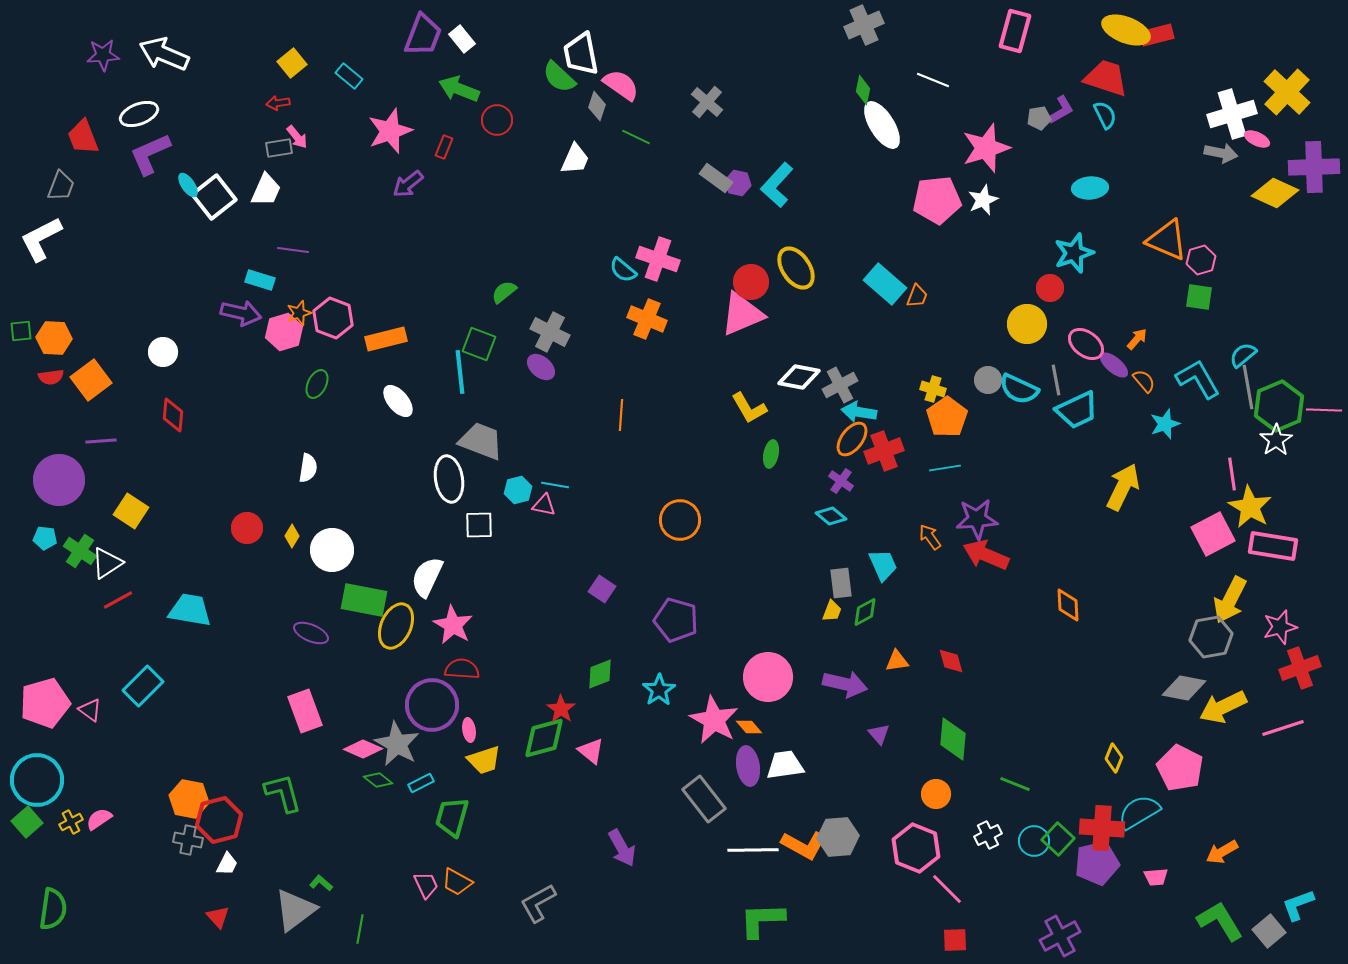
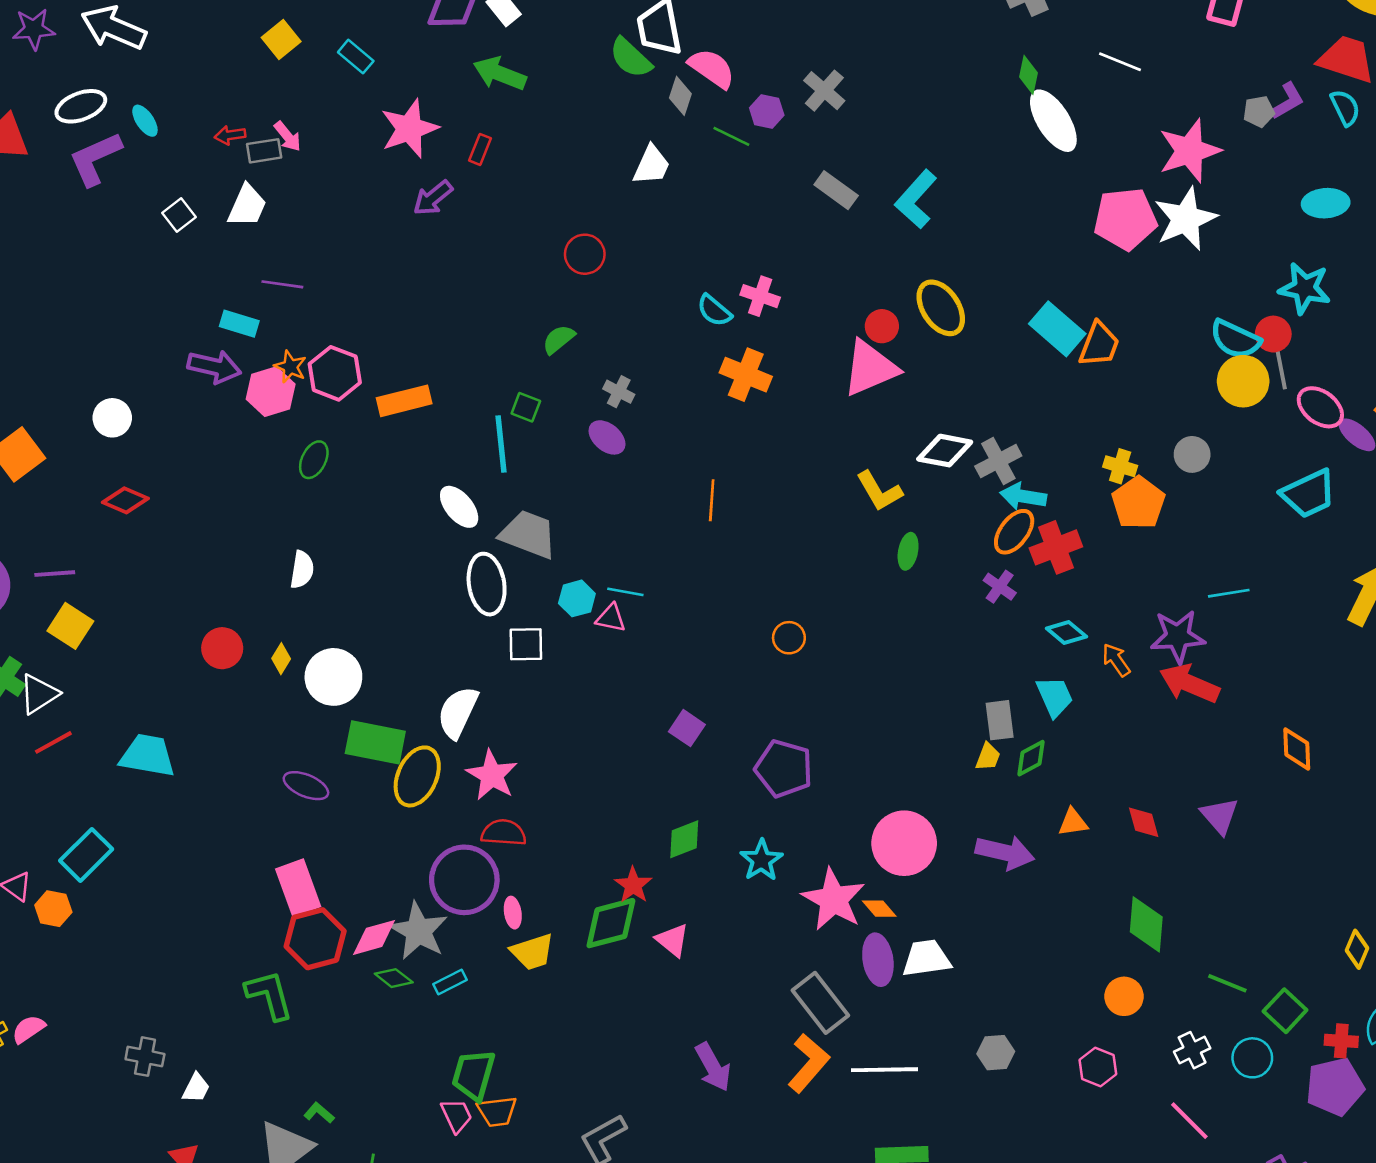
red arrow: (278, 103) -> (230, 135), moved
red circle: (497, 120) -> (585, 254), moved
purple hexagon: (738, 183) -> (767, 112), moved
cyan ellipse: (188, 185) -> (145, 121), moved
white square: (214, 197) -> (179, 215), size x0.6
white star: (983, 200) -> (1186, 219), size x1.6
cyan star: (1074, 253) -> (1305, 288), turned 30
pink cross: (658, 259) -> (760, 296), size x0.7
red circle: (751, 282) -> (882, 326), size x0.7
orange trapezoid: (917, 296) -> (1099, 345), size x1.5
orange star: (299, 313) -> (290, 367), turned -30
gray cross: (550, 332) -> (619, 392), size x0.6
green square: (479, 344) -> (526, 407), size x0.7
gray line: (1056, 380) -> (1281, 369), moved
cyan semicircle: (1019, 389) -> (1235, 339), moved
white ellipse: (398, 401) -> (459, 507), moved
red diamond: (173, 415) -> (125, 500), turned -72
purple line: (101, 441) -> (55, 574), moved
cyan line: (945, 468) -> (1229, 593), moved
cyan diamond: (831, 516) -> (1066, 632), moved
orange circle: (680, 520) -> (789, 638), size x0.6
purple triangle: (879, 734) -> (1220, 816), moved, size x1.4
pink diamond: (363, 749) -> (374, 937), turned -39
orange hexagon: (189, 799) -> (53, 909), moved, size x0.7
green trapezoid: (452, 817) -> (473, 1075), moved
red hexagon: (219, 820) -> (315, 939), moved
red cross: (1102, 828) -> (1341, 1041), size x0.6
gray hexagon: (838, 837) -> (996, 1053), size x0.7
green square: (1058, 839) -> (1285, 1011), moved
orange L-shape: (804, 845) -> (809, 1063), moved, turned -78
pink hexagon: (916, 848) -> (1098, 1067), size x0.6
orange trapezoid: (457, 882) -> (497, 1112), turned -36
pink line: (947, 889) -> (1189, 1121), moved

